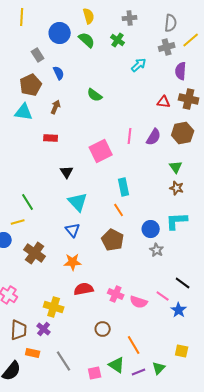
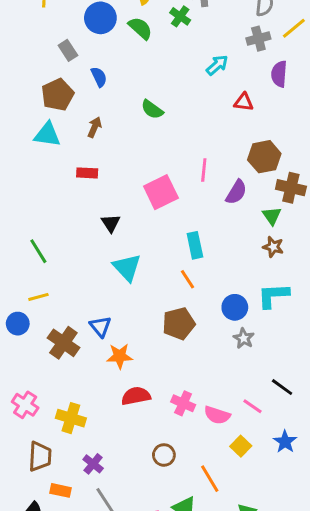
green cross: (118, 40) -> (180, 16), moved
brown cross: (189, 99) -> (291, 188), moved
red triangle: (164, 102) -> (244, 102), moved
brown hexagon: (183, 133) -> (264, 157), moved
purple semicircle: (154, 137) -> (236, 192), moved
green line: (28, 202) -> (38, 251), moved
blue triangle: (73, 230) -> (100, 327), moved
brown pentagon: (113, 240) -> (179, 324), turned 30
yellow cross: (54, 307) -> (71, 418), moved
blue star: (179, 310) -> (285, 442), moved
purple cross: (44, 329) -> (93, 464), moved
yellow square: (182, 351) -> (241, 446), moved, turned 32

